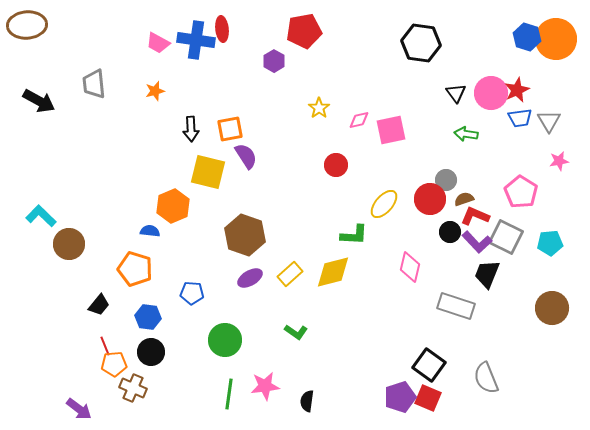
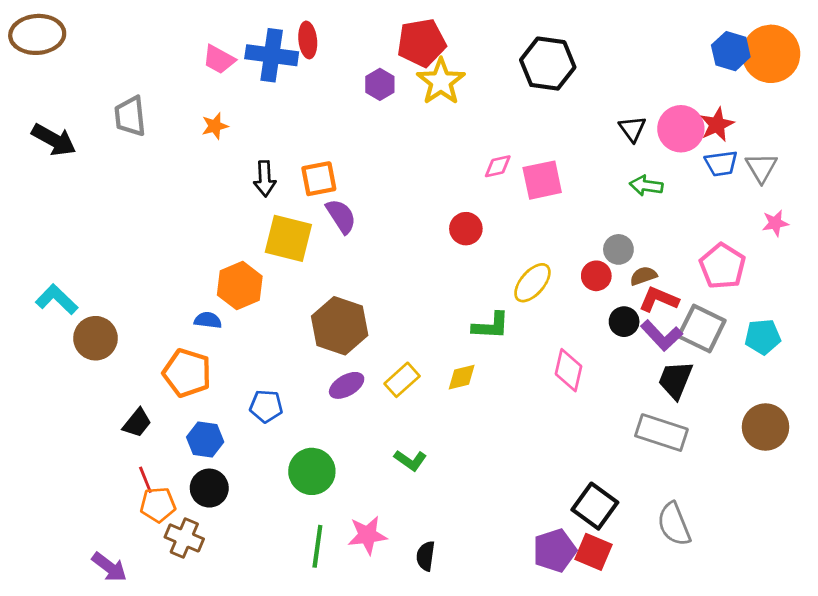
black hexagon: (421, 43) -> (548, 64), moved
yellow star: (319, 108) -> (441, 82), moved, size x1.6
red circle: (430, 199) -> (596, 276), size x0.7
yellow diamond: (333, 272) -> (462, 377), size x0.6
gray rectangle: (456, 306) -> (661, 433), moved

